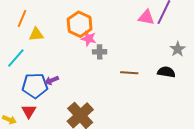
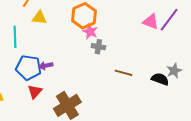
gray star: (178, 49) -> (174, 71), moved
cyan line: (16, 58) -> (15, 37), turned -55
red triangle: (29, 111) -> (35, 92), moved

